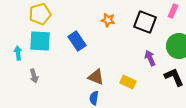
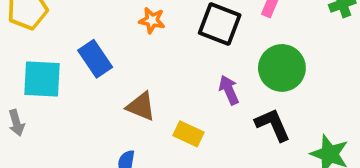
cyan square: (40, 41) -> (42, 79), moved
brown triangle: (96, 77) -> (141, 106), moved

